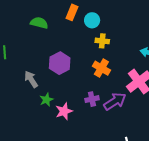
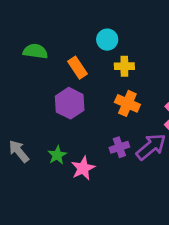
orange rectangle: (72, 12) -> (78, 68), moved, turned -49
gray arrow: (31, 79) -> (19, 151), moved

